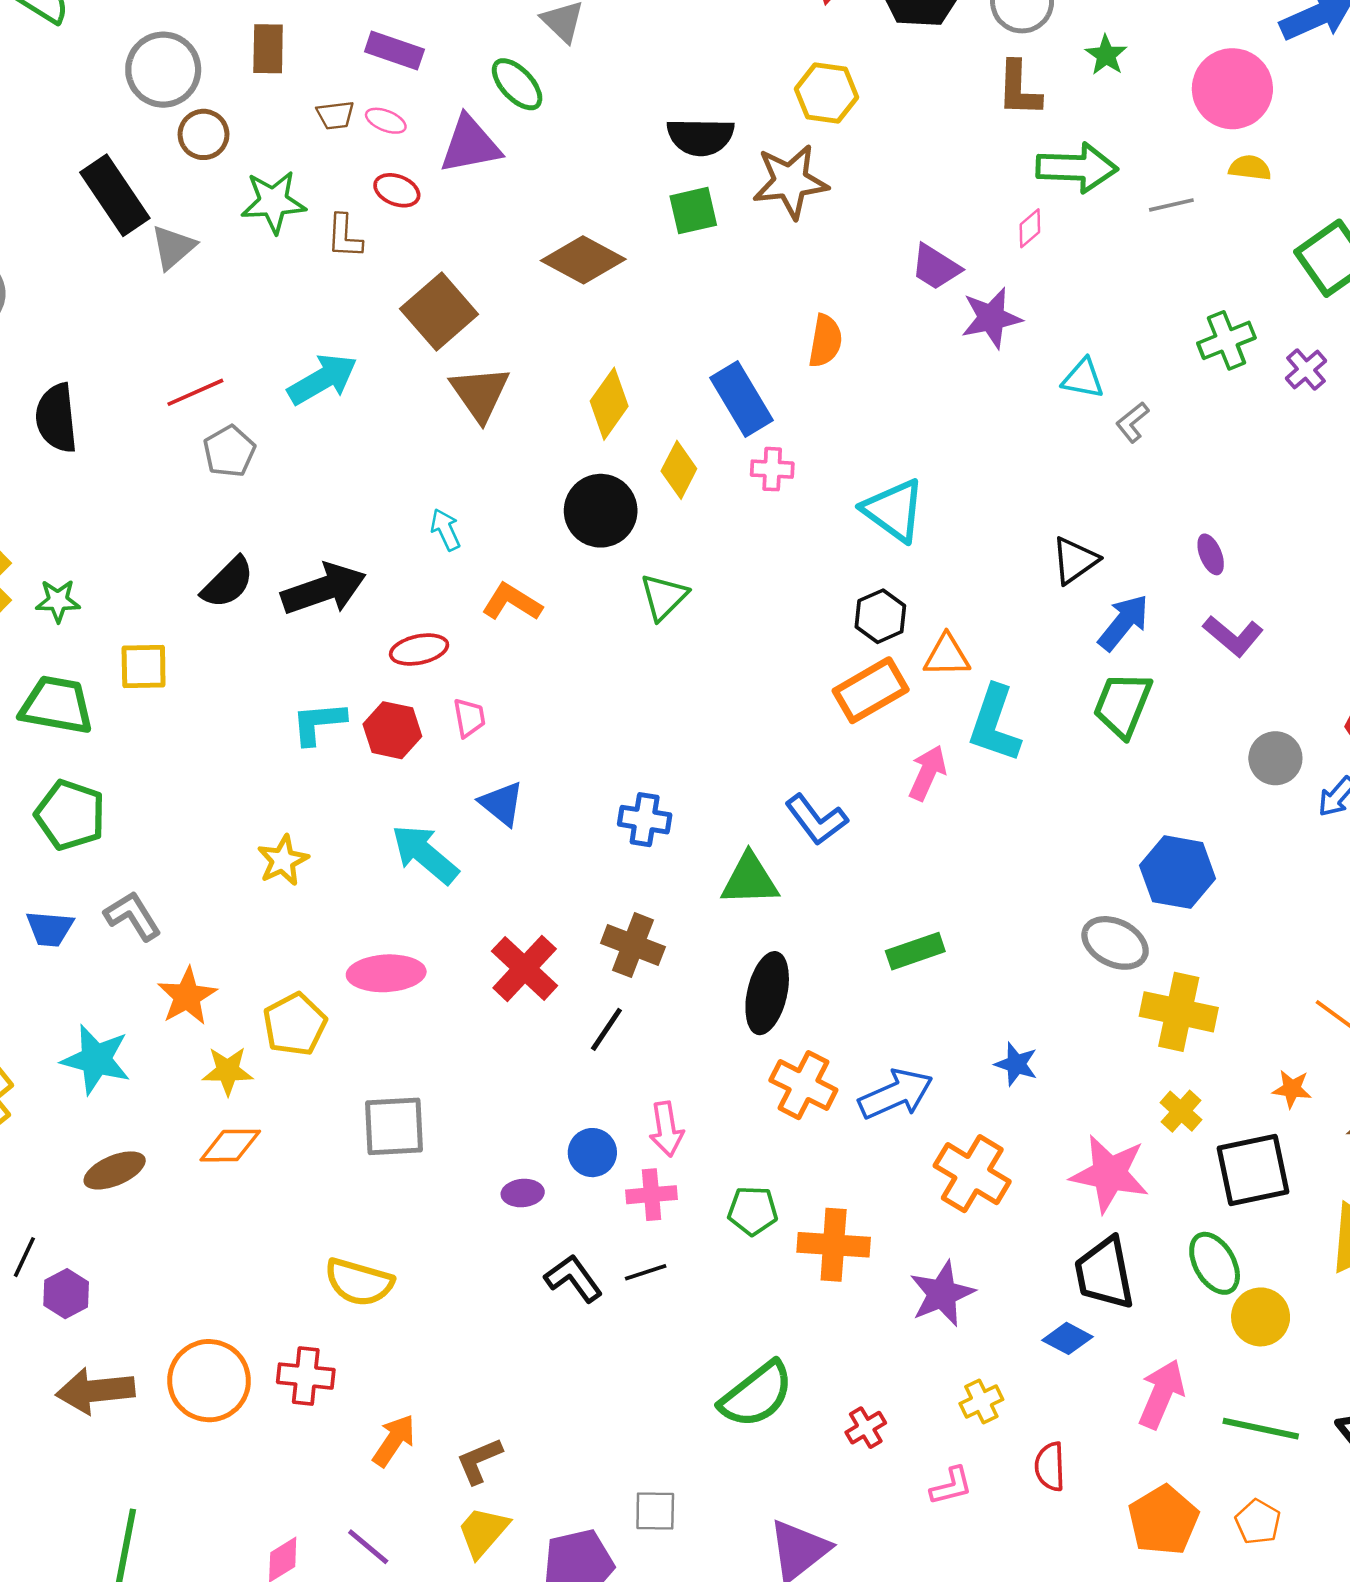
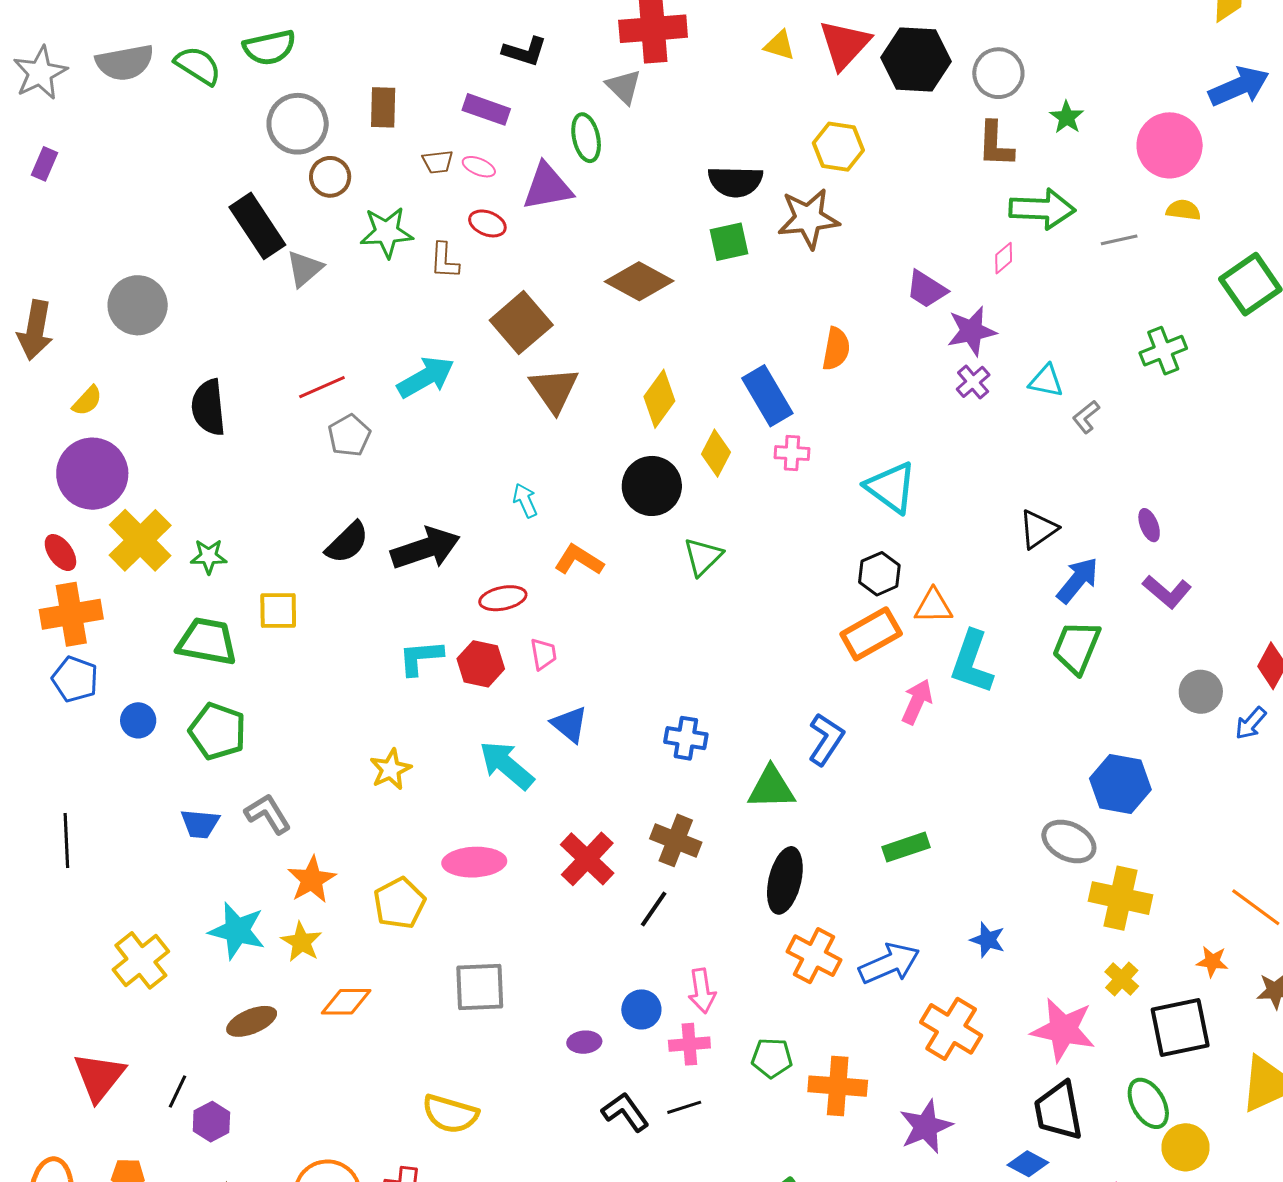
green ellipse: (517, 84) -> (586, 138), turned 30
purple cross: (1306, 370) -> (973, 382), moved
blue L-shape: (816, 820) -> (826, 739), turned -110
yellow star: (228, 1071) -> (301, 942), moved, turned 30

